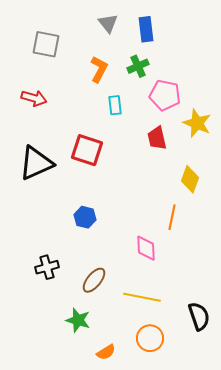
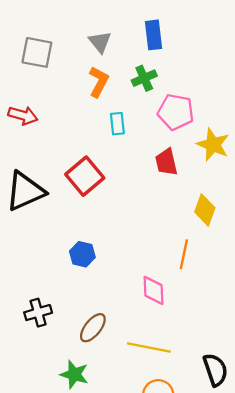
gray triangle: (108, 23) -> (100, 42), moved
red square: (87, 150) -> (85, 176), turned 32

